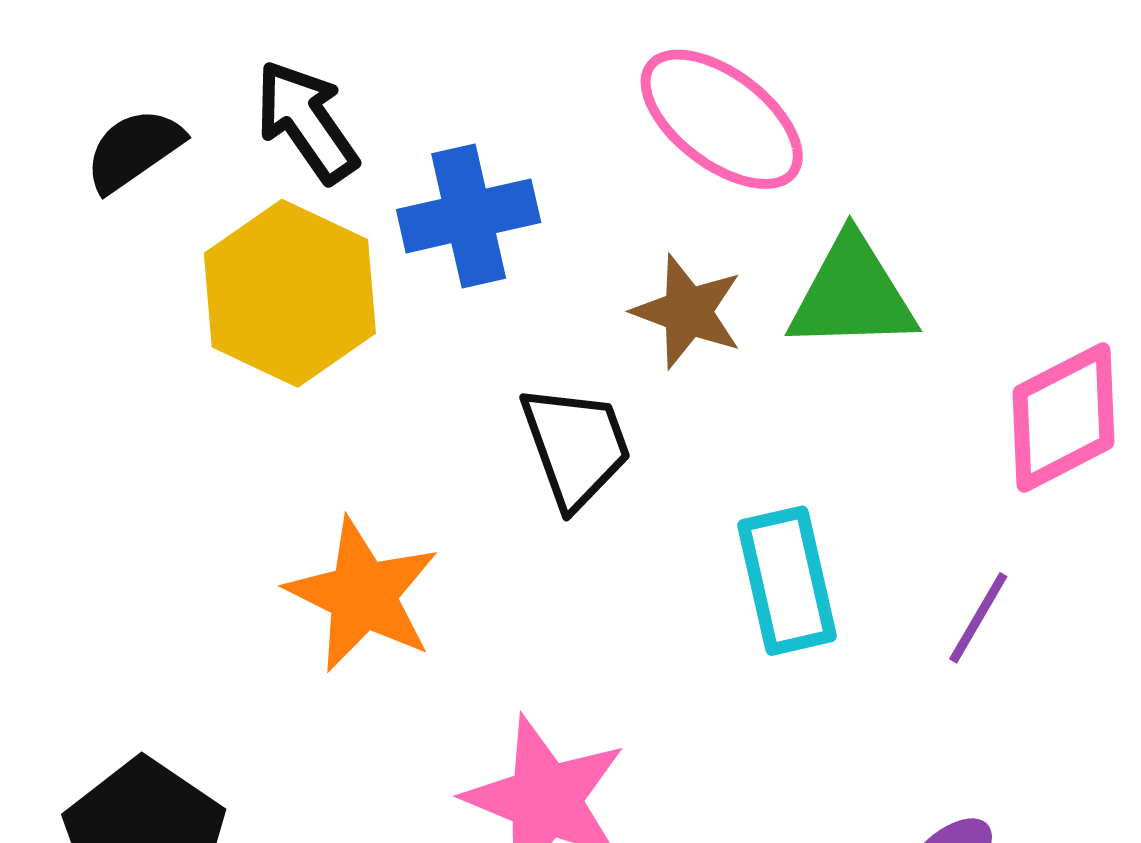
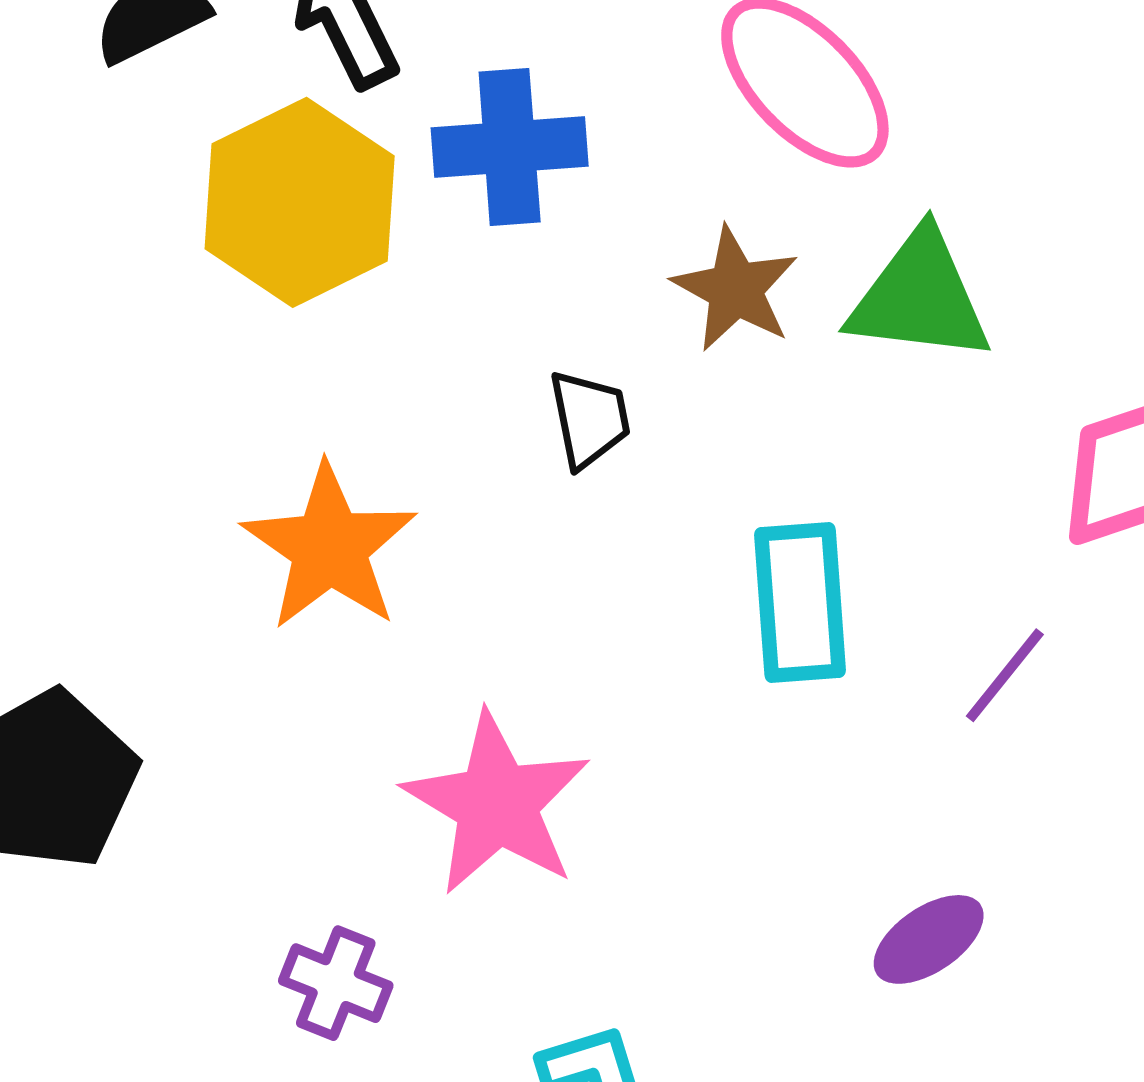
black trapezoid: (576, 446) -> (589, 419), size x0.7

